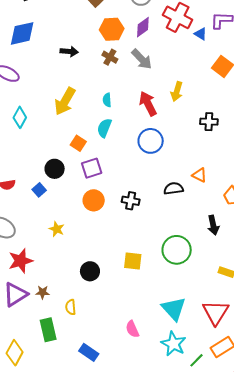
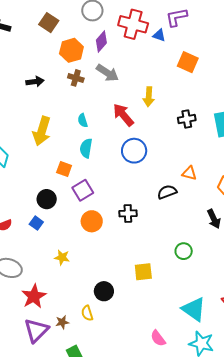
green circle: (177, 250) -> (184, 251), size x0.6
yellow semicircle: (71, 307) -> (87, 313), moved

